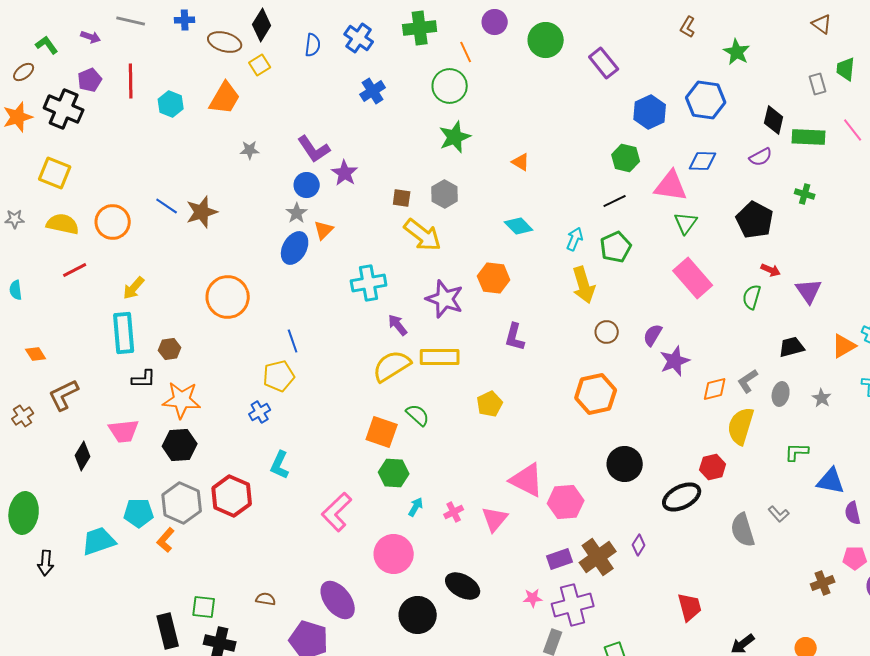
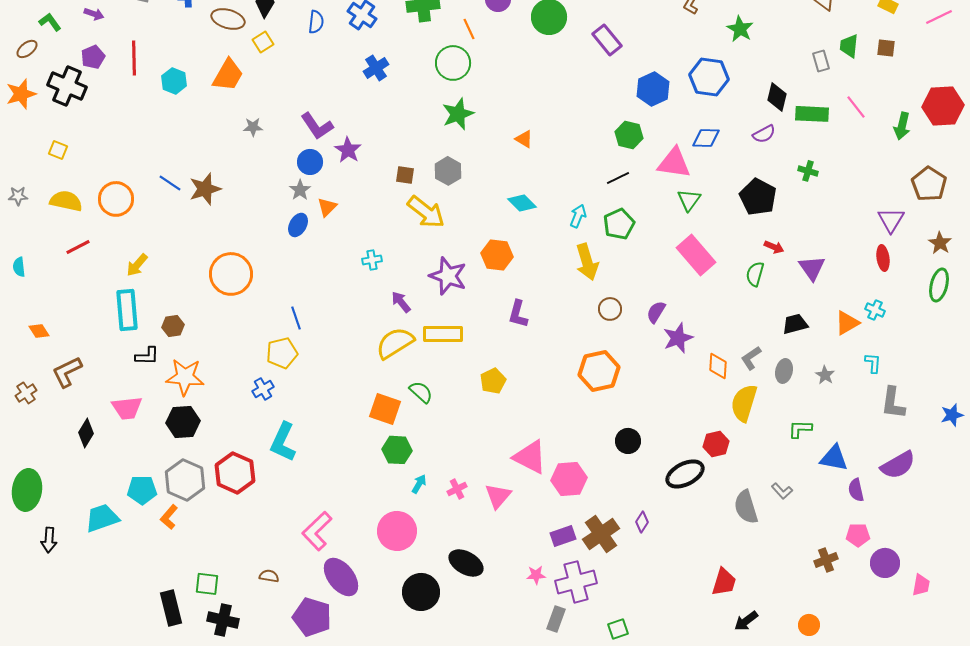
yellow square: (55, 173) -> (58, 150), size x0.6
blue ellipse: (295, 248) -> (298, 225), size x0.7
cyan cross: (369, 283) -> (372, 260), size x0.6
orange diamond: (715, 389) -> (718, 366), turned -72
black circle: (625, 464) -> (628, 441), size x0.7
cyan L-shape: (280, 465) -> (283, 442), size x1.4
pink L-shape: (337, 512) -> (317, 531), moved
red trapezoid: (690, 607) -> (724, 582), moved, turned 32

